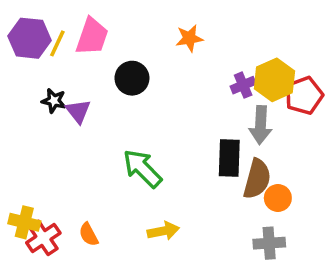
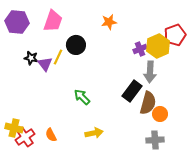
yellow line: (57, 43) -> (58, 57), moved
red pentagon: (304, 96) -> (175, 35), moved
black rectangle: (229, 158) -> (132, 91), turned 35
green arrow: (142, 168) -> (82, 97), size x0.7

